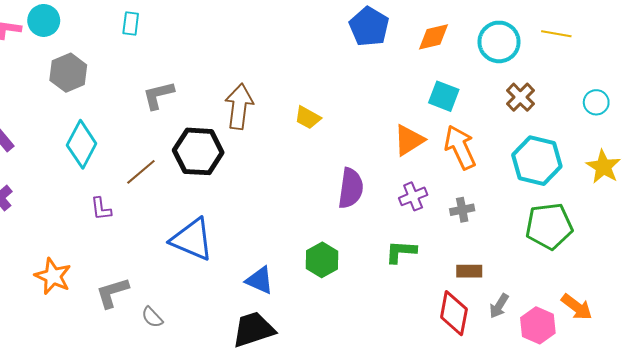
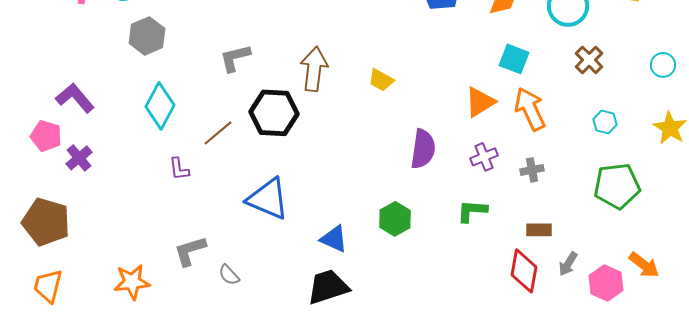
cyan hexagon: (537, 161) -> (605, 122), size x0.5
orange star: (53, 276) -> (132, 282), moved, turned -30

